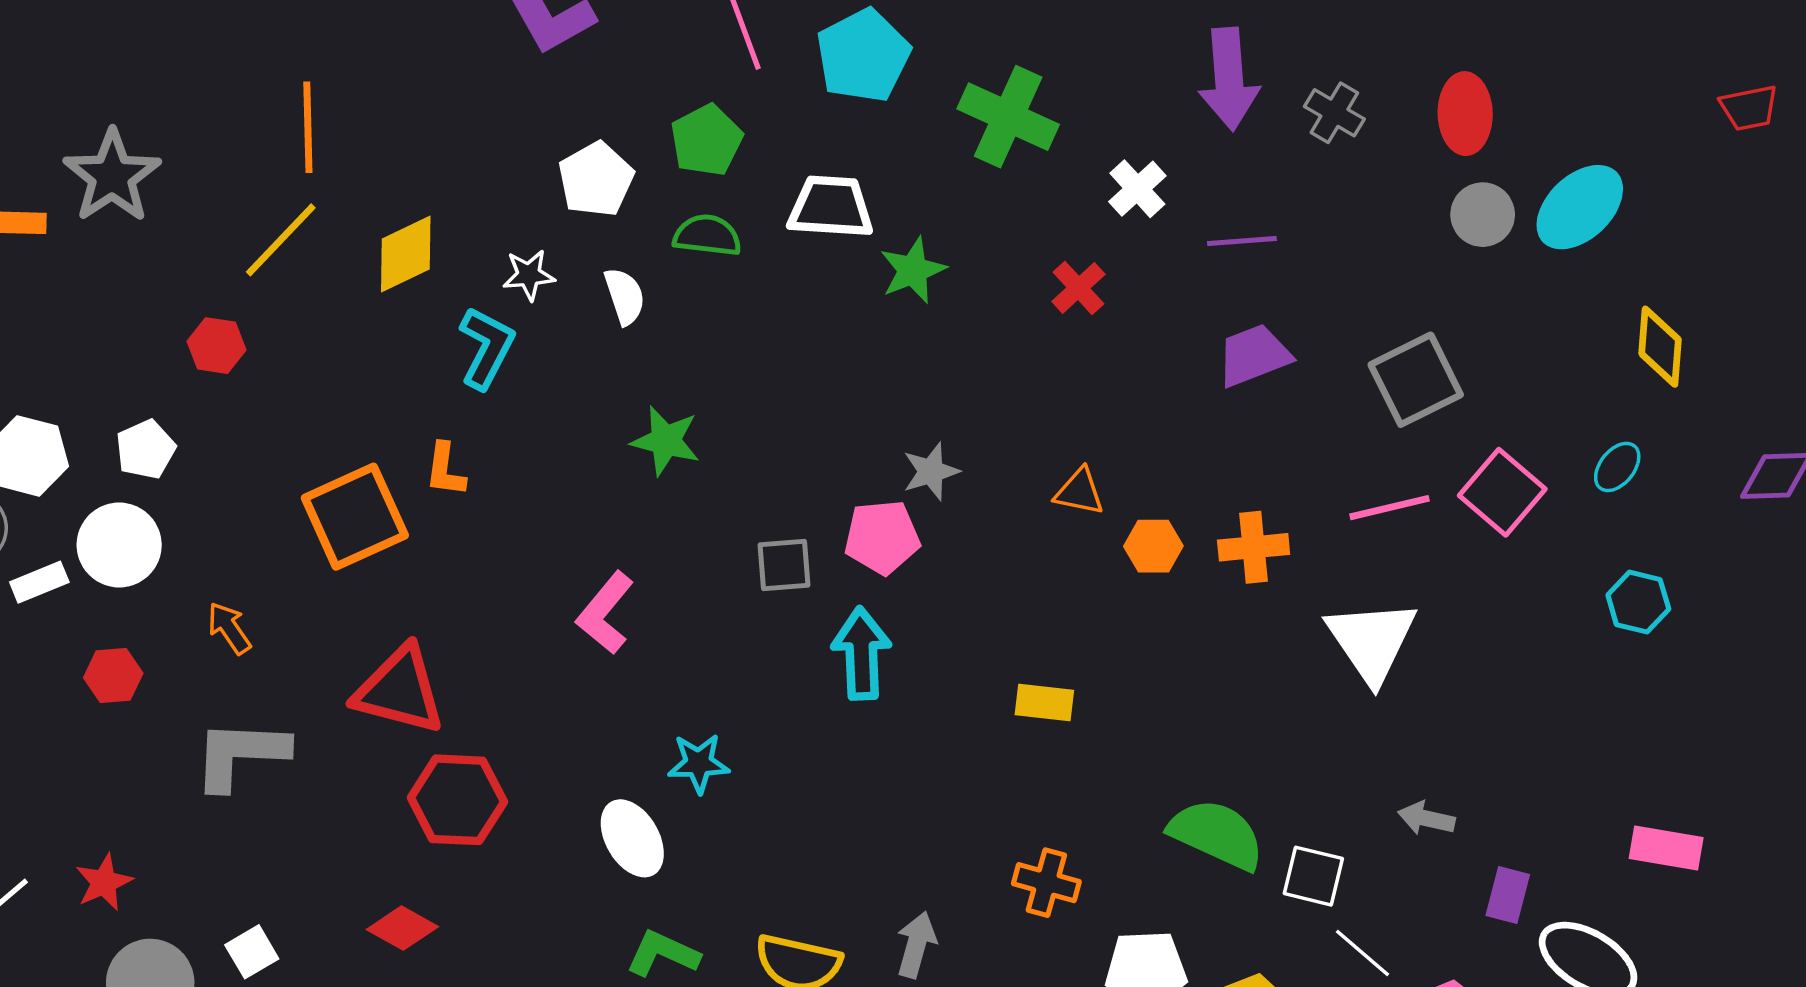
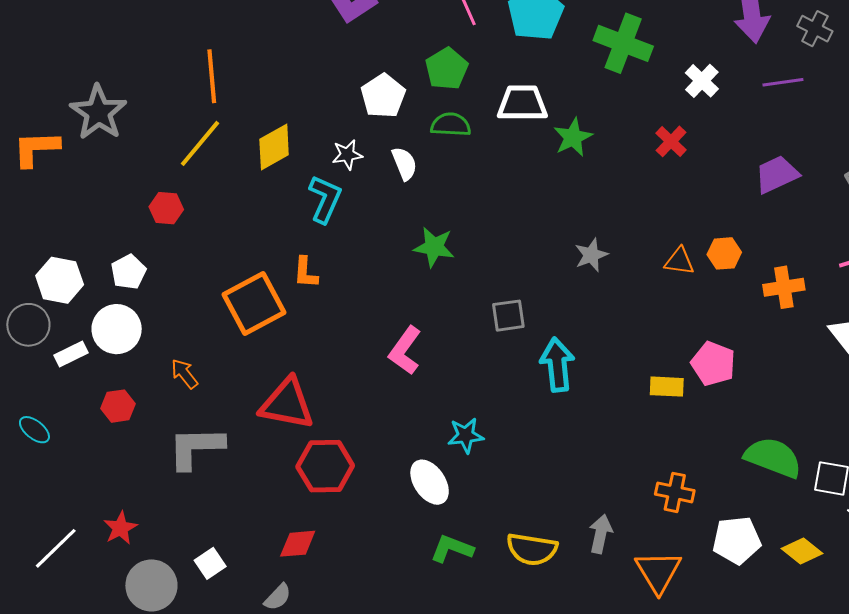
purple line: (1242, 241) -> (783, 82), moved
pink pentagon: (882, 537) -> (713, 364), moved, turned 30
orange hexagon: (1153, 546) -> (724, 253), moved
red diamond: (402, 928) -> (298, 544), turned -30

